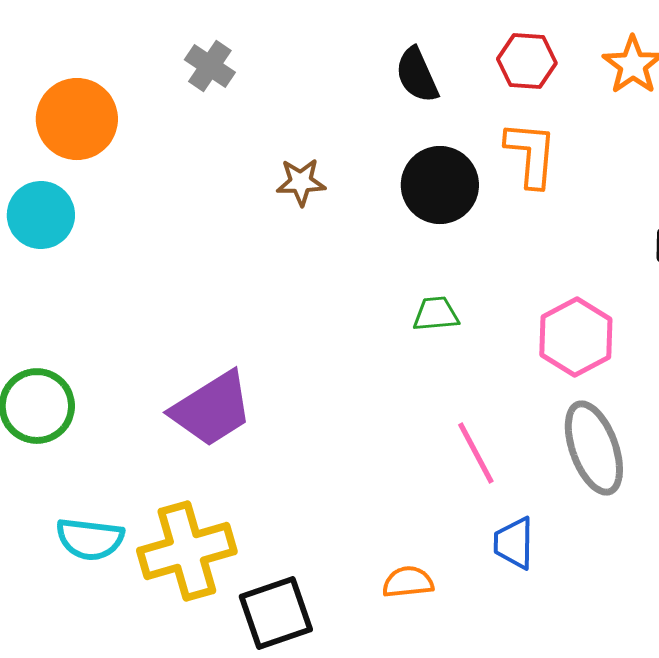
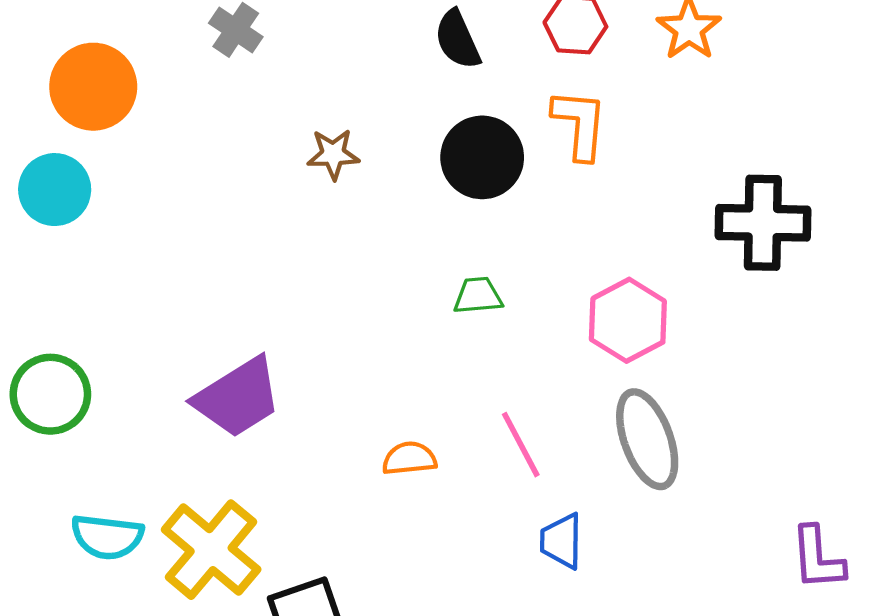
yellow cross: (187, 551) -> (211, 550), turned -34
orange semicircle: (408, 582) -> (409, 458), moved

